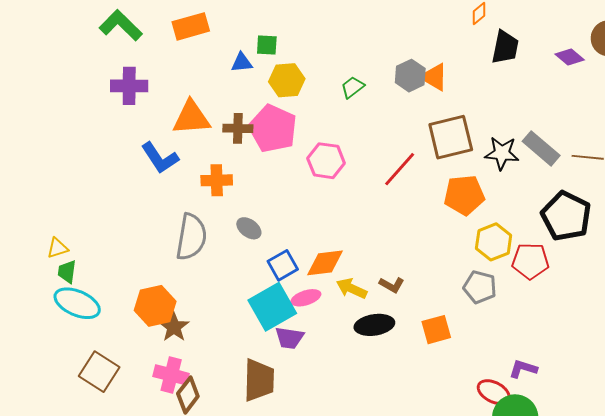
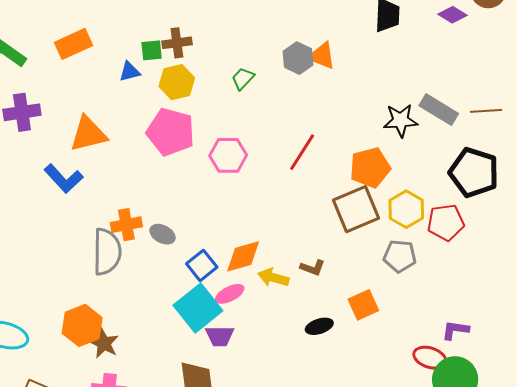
brown cross: (238, 128) -> (177, 43), moved
brown square: (451, 137) -> (356, 209), moved
orange cross: (217, 180) -> (126, 225), moved
black ellipse: (374, 325) -> (319, 326), moved, size x0.7

